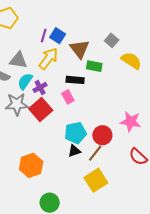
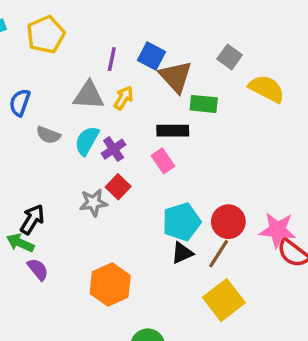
blue square: (58, 36) -> (151, 56), moved
yellow arrow: (48, 59) -> (123, 98), size x0.6
gray triangle: (18, 60) -> (89, 95), moved
gray star: (17, 104) -> (93, 203), moved, size x0.7
red square: (41, 109) -> (118, 187), size x0.6
pink star: (131, 122) -> (278, 230), moved

